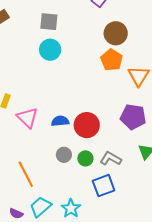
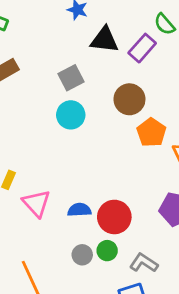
gray square: (49, 22) -> (71, 78), turned -36
brown circle: (116, 33) -> (129, 99), moved
green circle: (85, 158) -> (107, 251), moved

